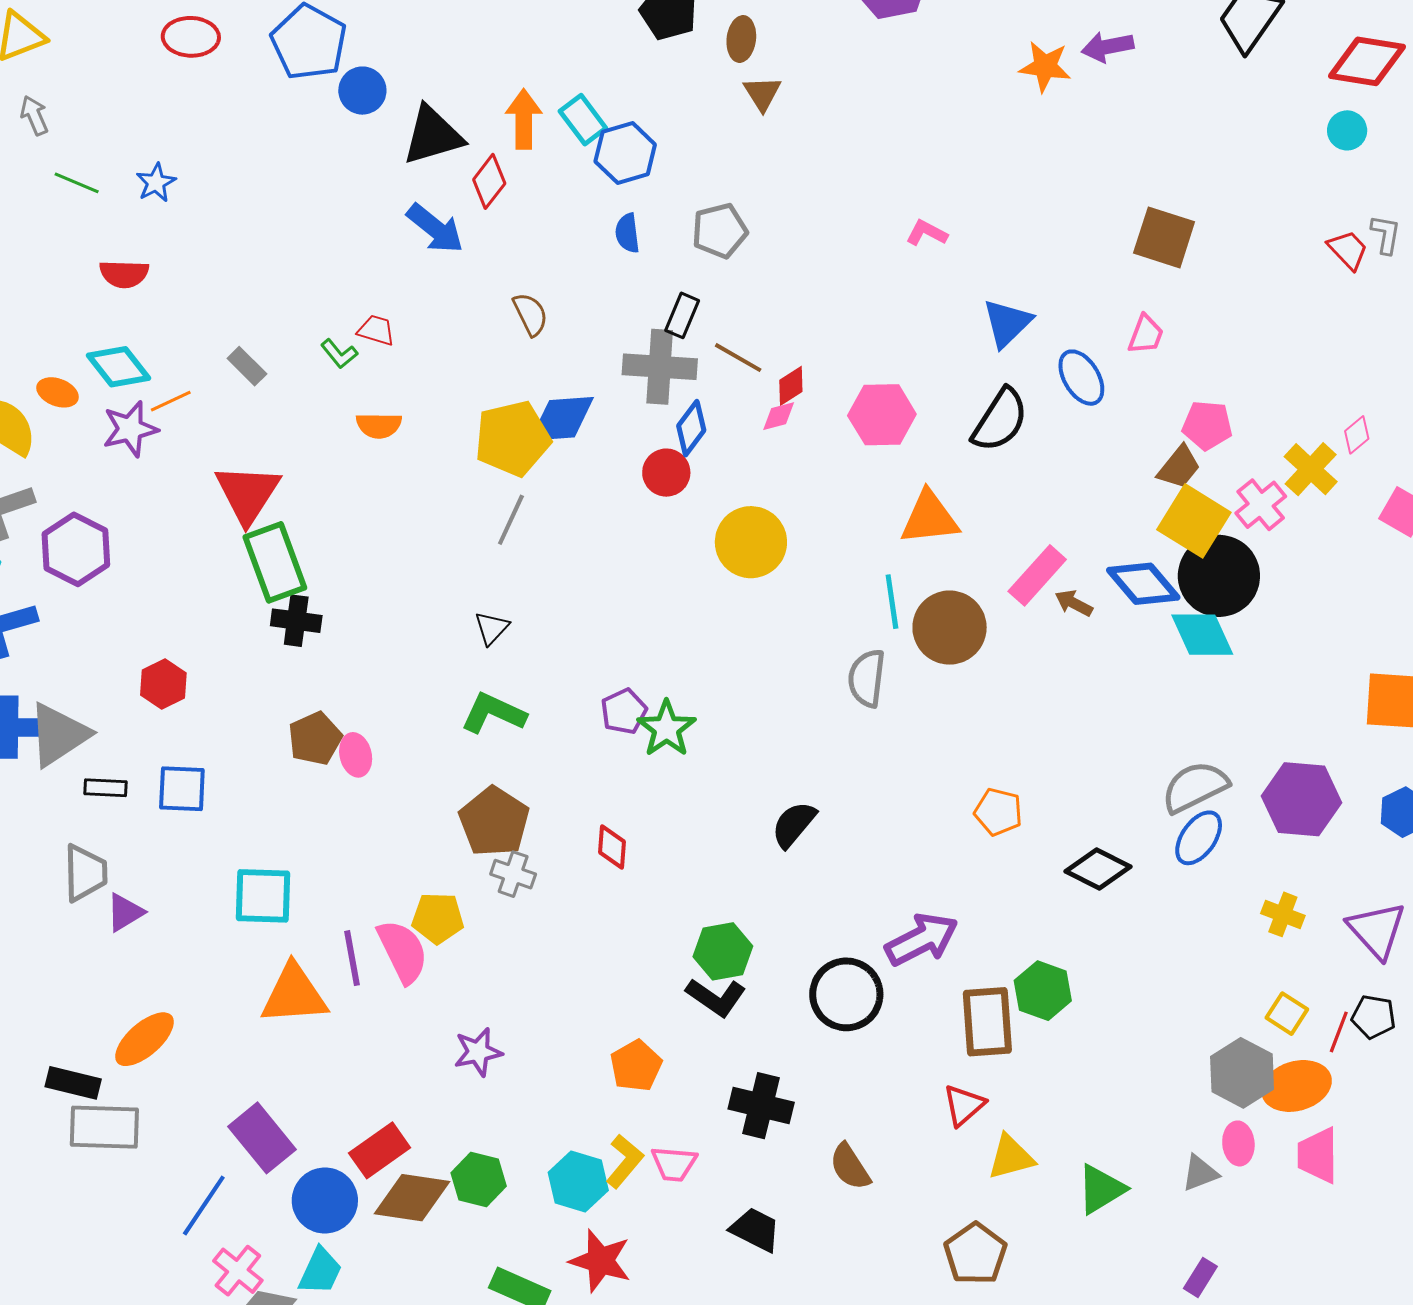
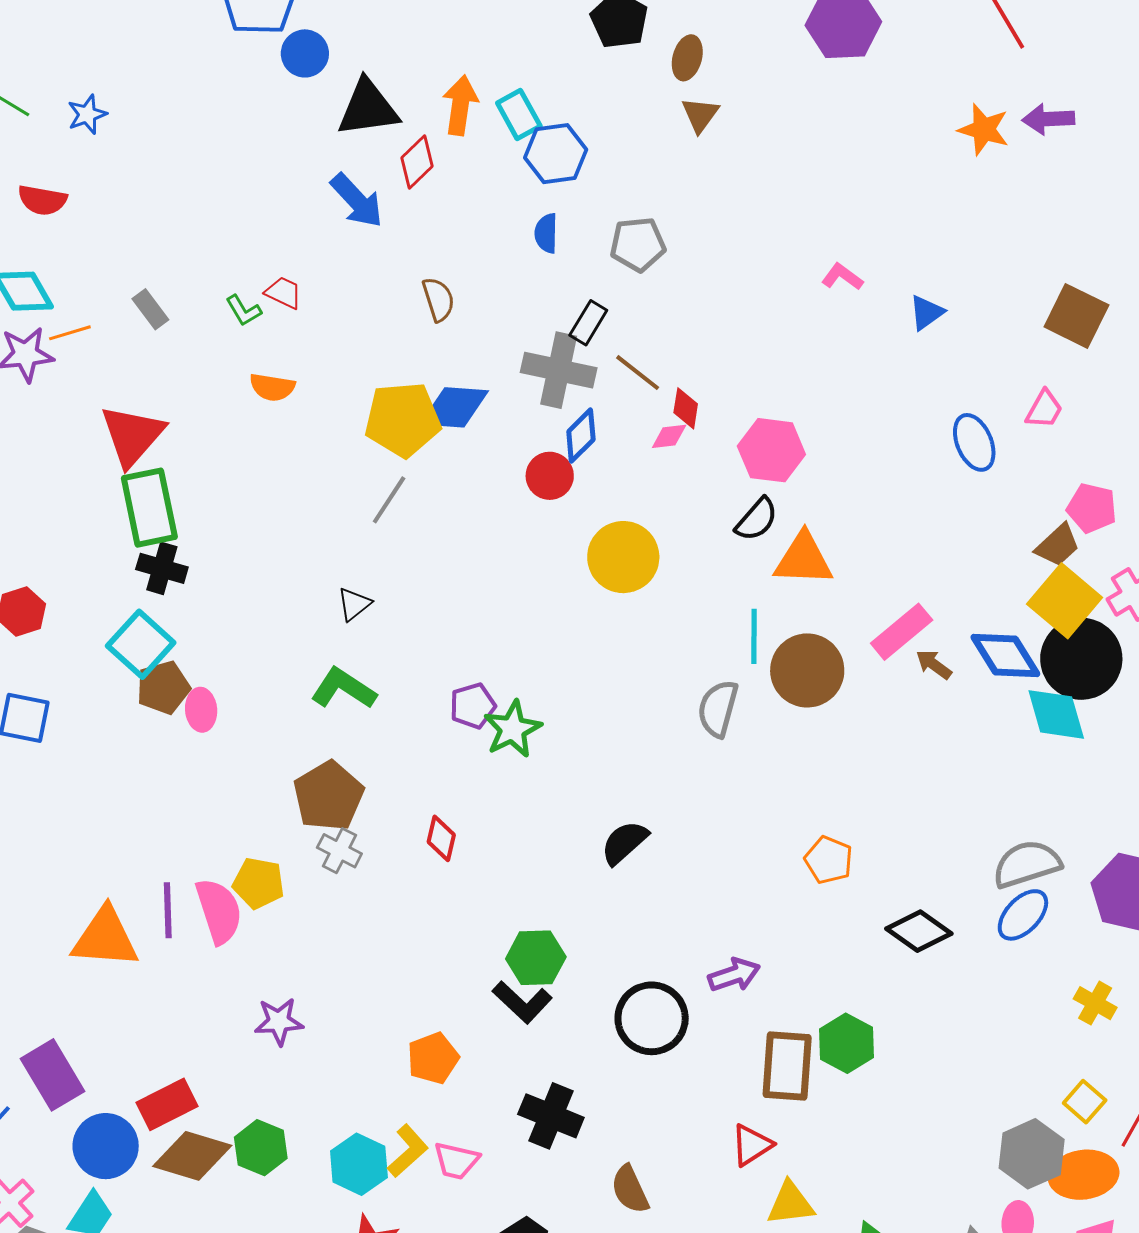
blue triangle: (1007, 323) -> (926, 313), moved, size x0.7
red diamond: (791, 386) -> (686, 408), turned -57
black semicircle: (1000, 420) -> (757, 519), moved, size x0.7
cyan square: (263, 896) -> (141, 644), moved, turned 32
purple arrow: (922, 939) -> (734, 975), size x0.7

